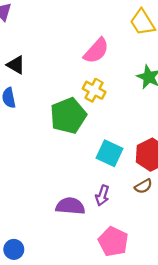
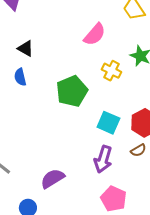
yellow cross: (94, 90) -> (112, 71), moved
purple arrow: (102, 195) -> (103, 159), size x1.5
purple semicircle: (70, 206) -> (53, 179), moved, turned -35

